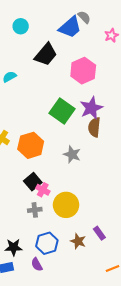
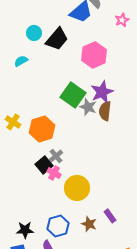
cyan circle: (21, 26) -> (34, 33), moved
gray star: (72, 154) -> (88, 107), moved
gray cross: (35, 210) -> (56, 156), moved, turned -32

